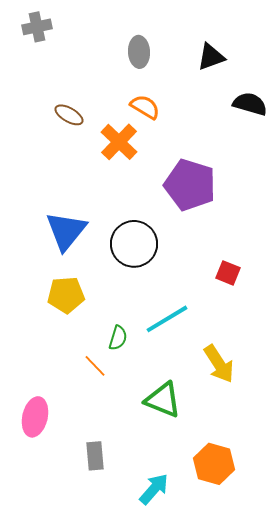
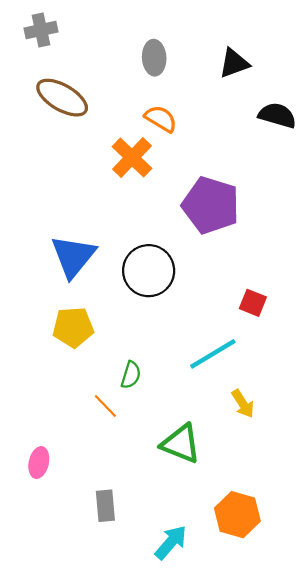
brown ellipse: (69, 115) -> (62, 98), moved, size x1.6
cyan line: (167, 319) -> (213, 354), moved
yellow arrow: (219, 364) -> (243, 404), size x0.7
pink ellipse: (35, 417) -> (39, 463), size x0.7

